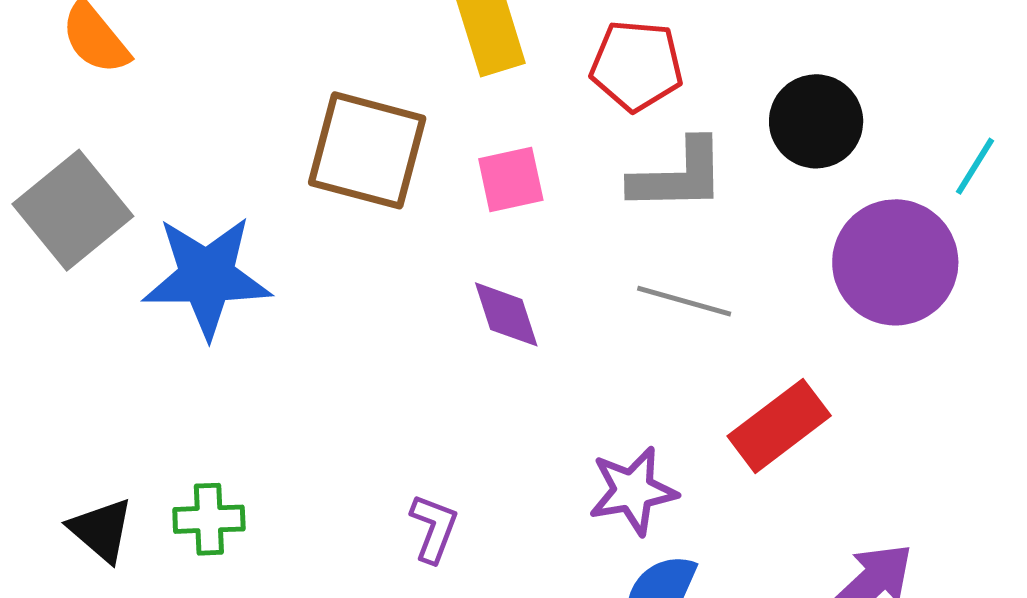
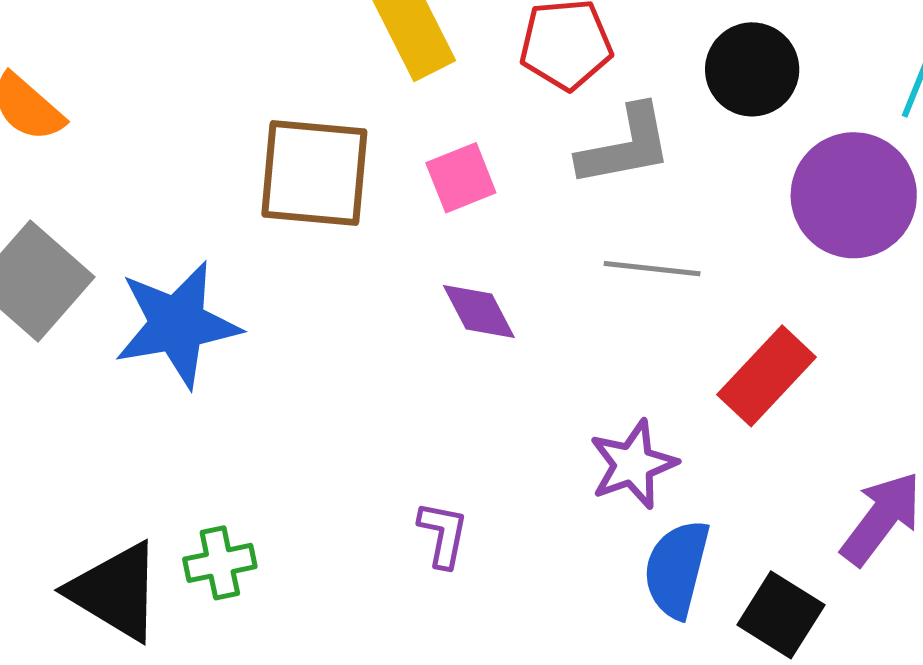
black triangle: (101, 530) -> (115, 591), size x1.5

